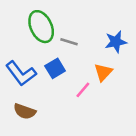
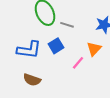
blue L-shape: (21, 73) -> (29, 50), turned -45

